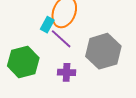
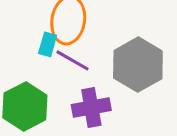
purple cross: (67, 72) -> (91, 107), size x1.4

